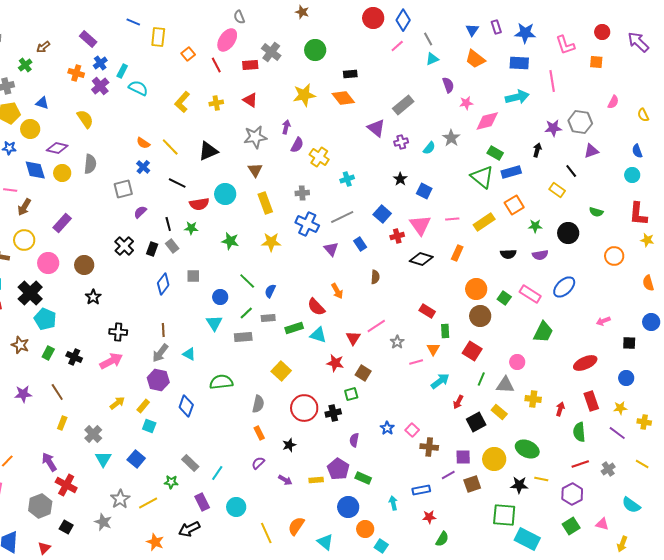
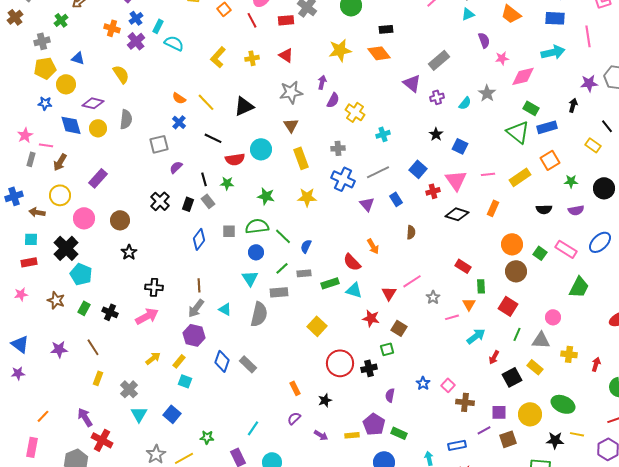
green semicircle: (221, 382) -> (257, 226), moved
gray semicircle: (258, 404) -> (259, 314), moved, size x1.4
gray rectangle: (190, 463) -> (248, 364), moved

